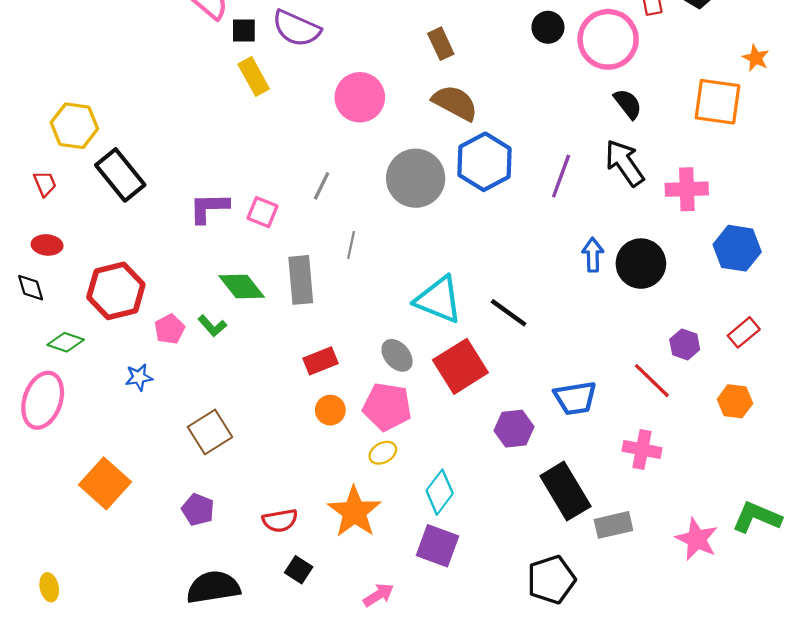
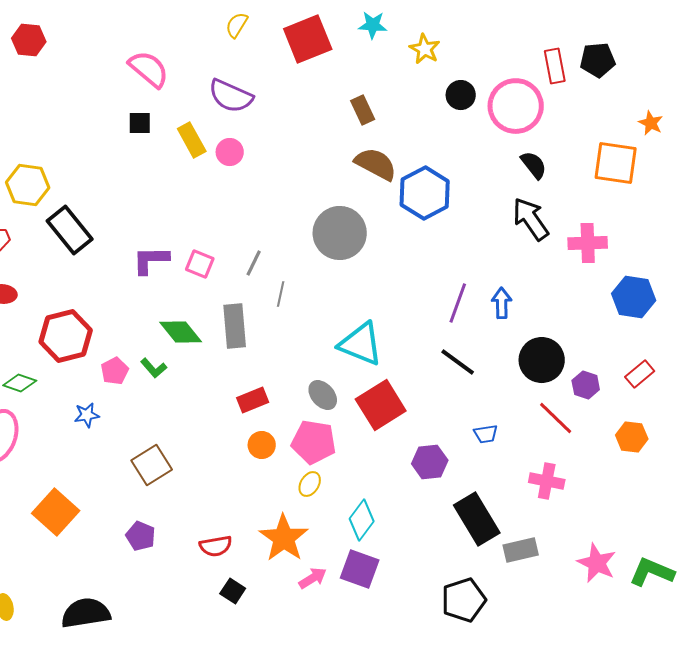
black square: (244, 31) -> (140, 123), moved
pink circle: (360, 97) -> (230, 152), moved, size x0.6
blue hexagon: (485, 162) -> (425, 193), moved
purple line: (561, 176) -> (458, 303), moved
gray line: (322, 186) -> (254, 263), moved
black circle: (641, 264) -> (542, 360), moved
black line: (509, 313) -> (458, 362), moved
blue trapezoid: (575, 398) -> (486, 434), size x0.6
yellow ellipse: (383, 453) -> (310, 484), turned -30
green L-shape: (757, 517) -> (652, 572), moved
black semicircle: (213, 587) -> (86, 613), moved
pink arrow: (378, 595) -> (313, 578), moved

